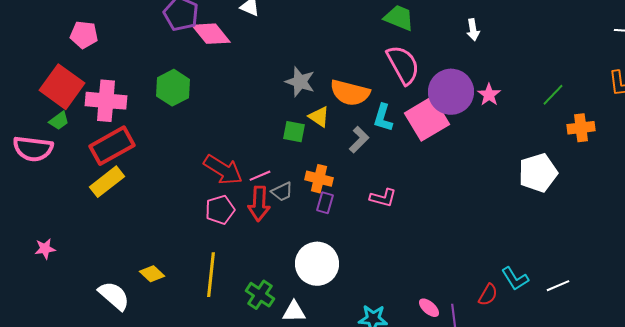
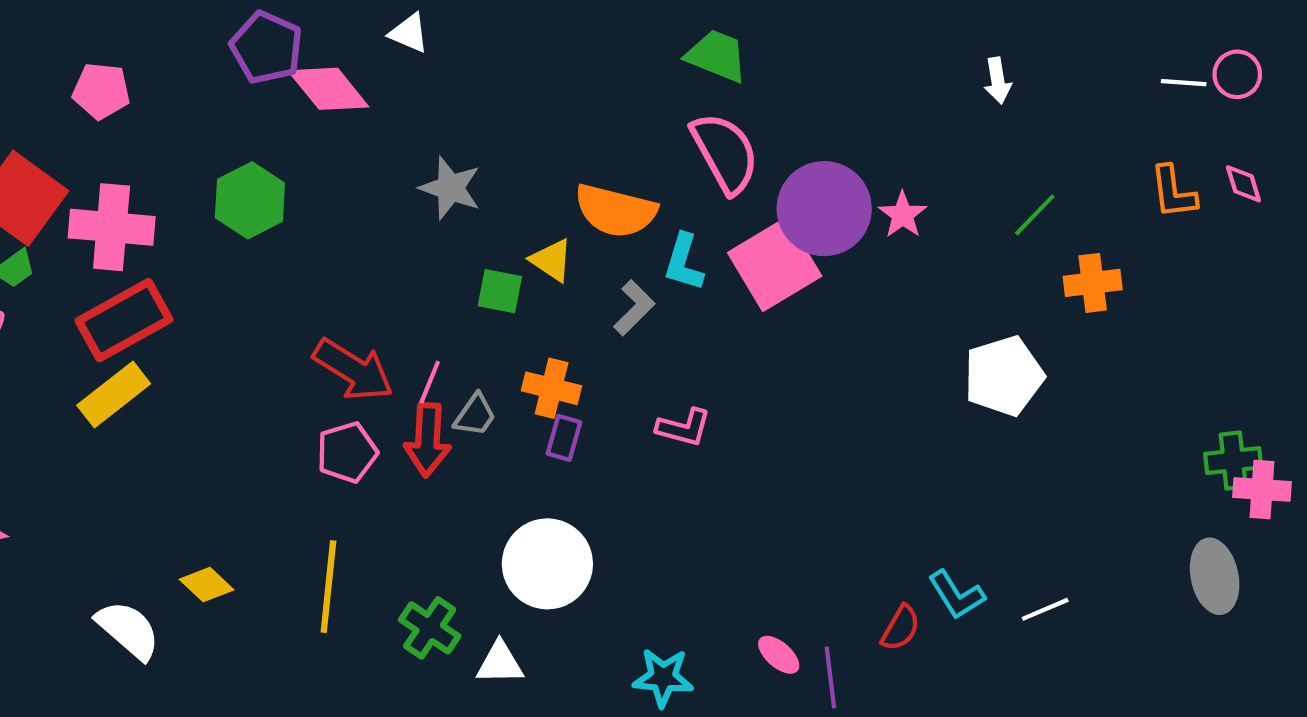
white arrow: (473, 30) -> (998, 81), moved
pink pentagon: (84, 35) -> (101, 91), moved
gray star: (300, 82) -> (450, 188), moved
pink line: (260, 176) -> (430, 382), turned -45
gray trapezoid: (282, 192) -> (475, 415), turned -30

